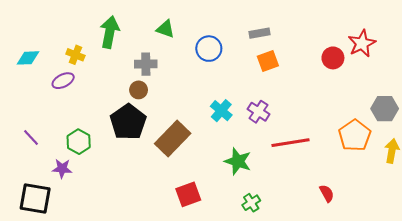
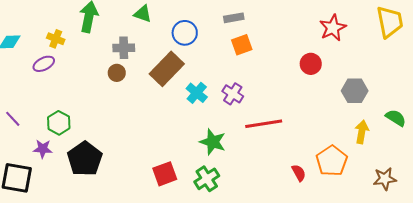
red circle: (333, 58) -> (311, 64), moved
black pentagon: (128, 122) -> (85, 159), moved
orange pentagon: (355, 135) -> (332, 161), moved
brown rectangle: (173, 139) -> (167, 69), moved
green cross: (251, 203) -> (207, 179), moved, size x1.4

